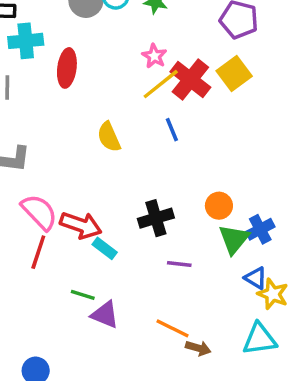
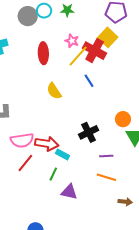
red ellipse: (67, 68) -> (43, 53), moved
yellow square: (234, 74) -> (108, 37), moved
pink semicircle: (39, 212) -> (22, 140), turned 135
red line: (38, 252) -> (25, 163), turned 30
green line: (83, 295) -> (53, 174), moved, turned -72
orange line: (173, 328) -> (106, 177), moved

